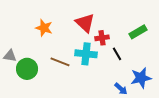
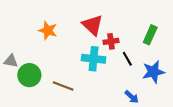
green rectangle: (138, 32) -> (150, 35), turned -36
brown line: (60, 62) -> (63, 86), moved
blue star: (141, 78) -> (153, 72), moved

